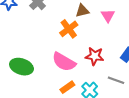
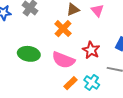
red star: (95, 56) -> (91, 50), turned 30
green ellipse: (21, 67) -> (29, 54), moved

